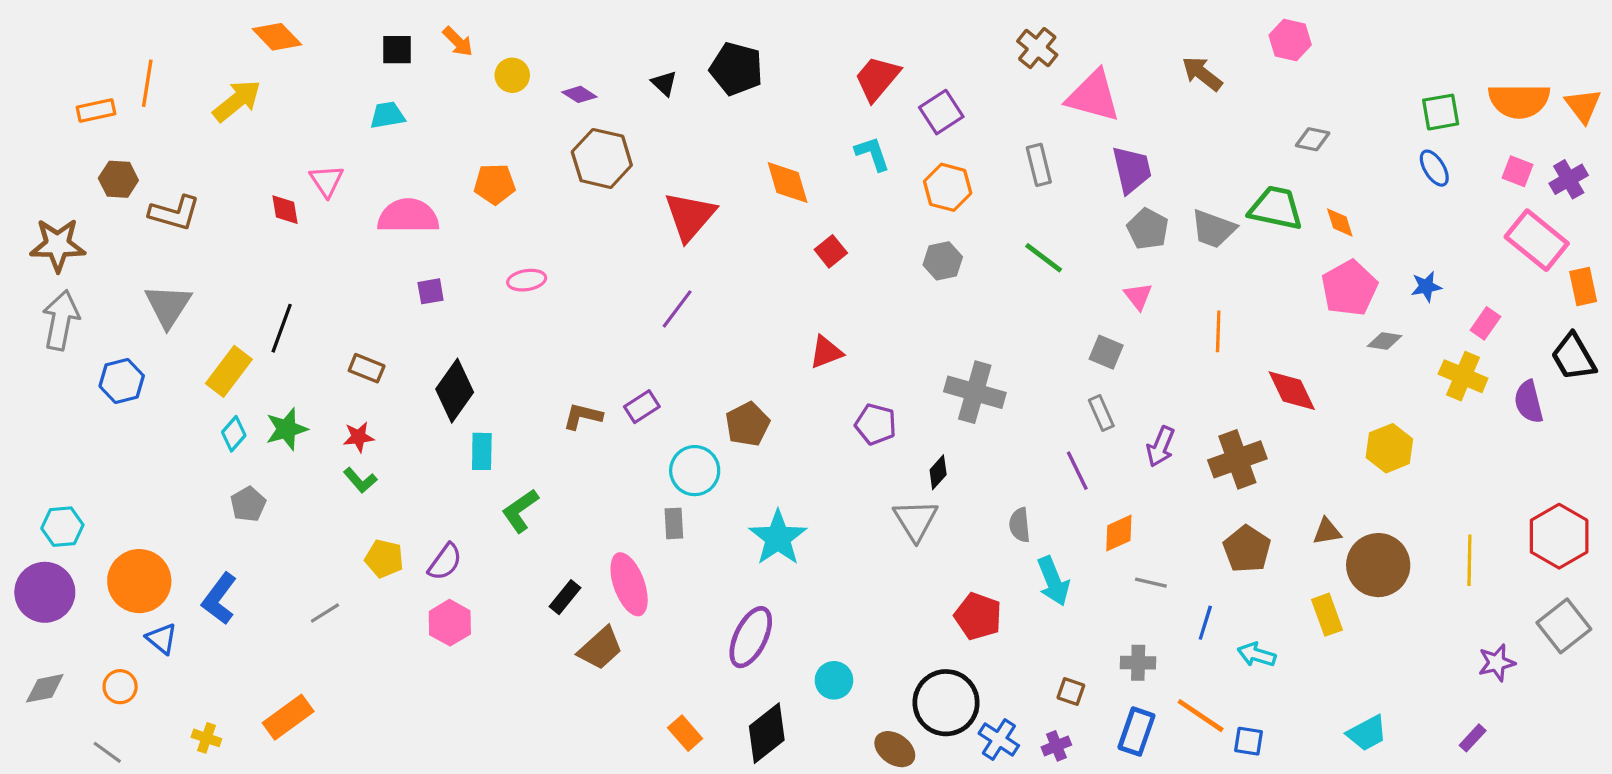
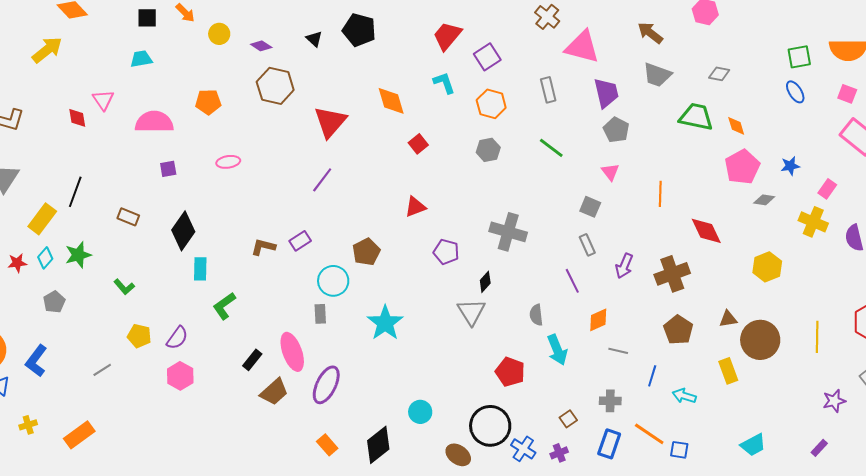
gray trapezoid: (1213, 229) -> (657, 75), moved
red star: (359, 437) -> (17, 263), moved
purple ellipse: (751, 637) -> (326, 385), moved
brown square: (1071, 692) -> (568, 419), turned 36
yellow cross: (206, 738) -> (28, 425), moved, turned -36

